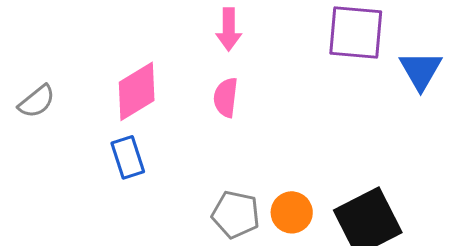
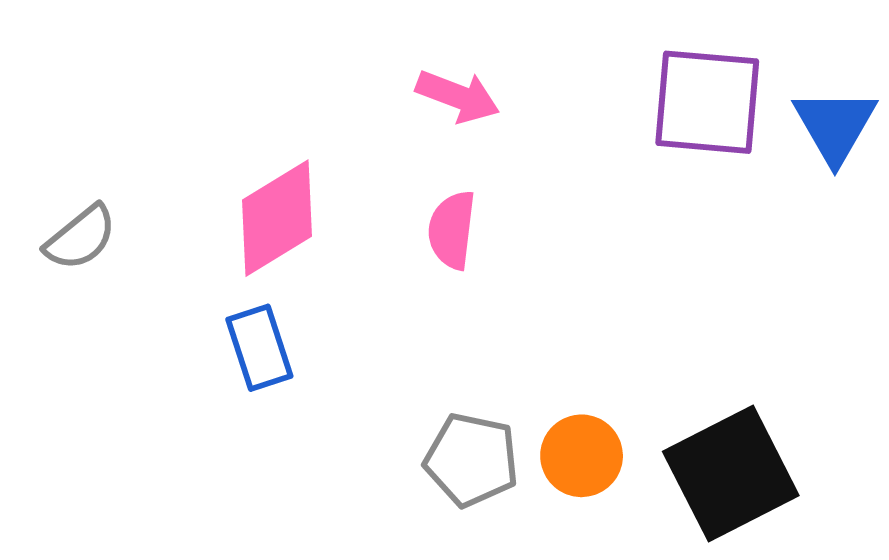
pink arrow: (229, 29) -> (458, 96), turned -69
blue triangle: (421, 70) -> (835, 126), moved

